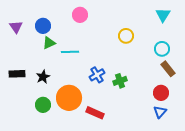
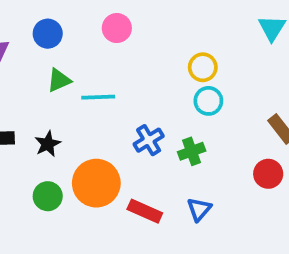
blue circle: (43, 26) -> (48, 34), moved
cyan circle: (162, 49) -> (208, 101), moved
blue triangle: (160, 112) -> (199, 209), moved

